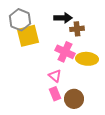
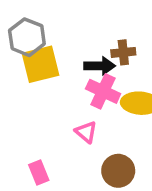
black arrow: (63, 18) -> (100, 66), moved
pink rectangle: (55, 94) -> (39, 172), moved

